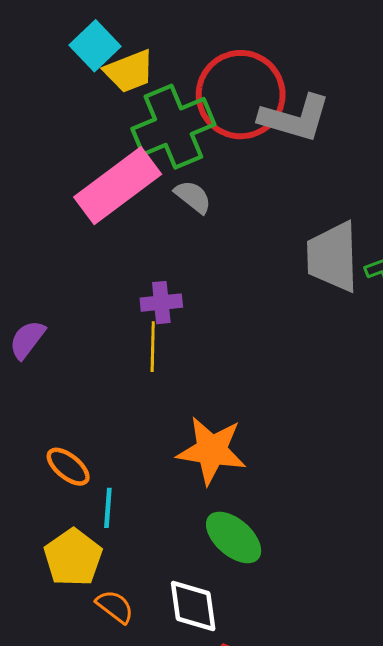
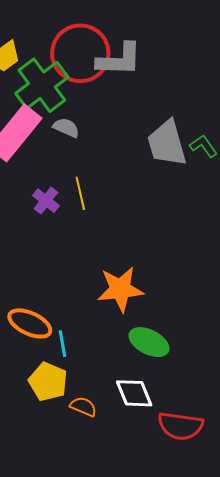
purple cross: (161, 303) -> (46, 201), moved, turned -32
yellow line: (153, 347) -> (80, 193), moved
orange ellipse: (68, 467) -> (30, 323), size x1.4

